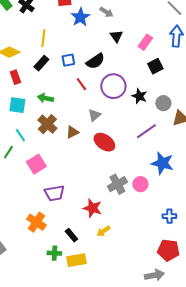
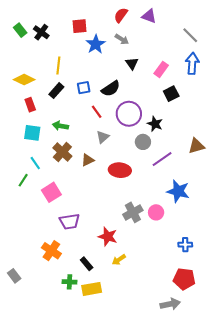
gray circle: (163, 103) -> (143, 142), moved
gray triangle: (94, 115) -> (103, 137), moved
red ellipse: (104, 142) -> (120, 170), turned -30

